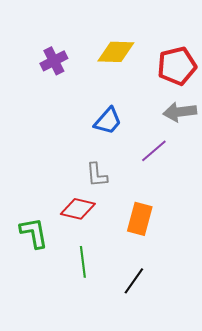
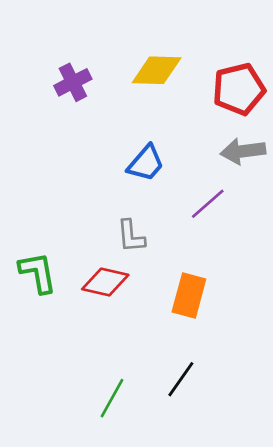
green L-shape: (34, 233) -> (38, 273), moved
green line: (83, 262) -> (112, 398), moved, turned 36

